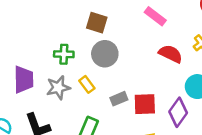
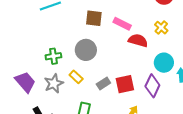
pink rectangle: (155, 16) -> (122, 24), moved
brown square: (97, 23) -> (94, 18), moved
purple trapezoid: (24, 79) -> (25, 82), turned -30

